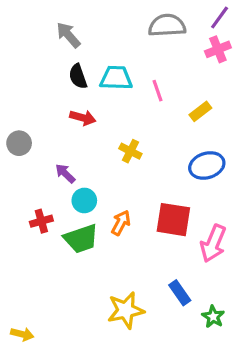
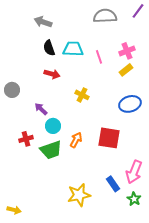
gray arrow: (68, 35) -> (43, 22), turned -30
pink cross: (218, 49) -> (127, 51), moved
pink arrow: (213, 243) -> (134, 172), moved

